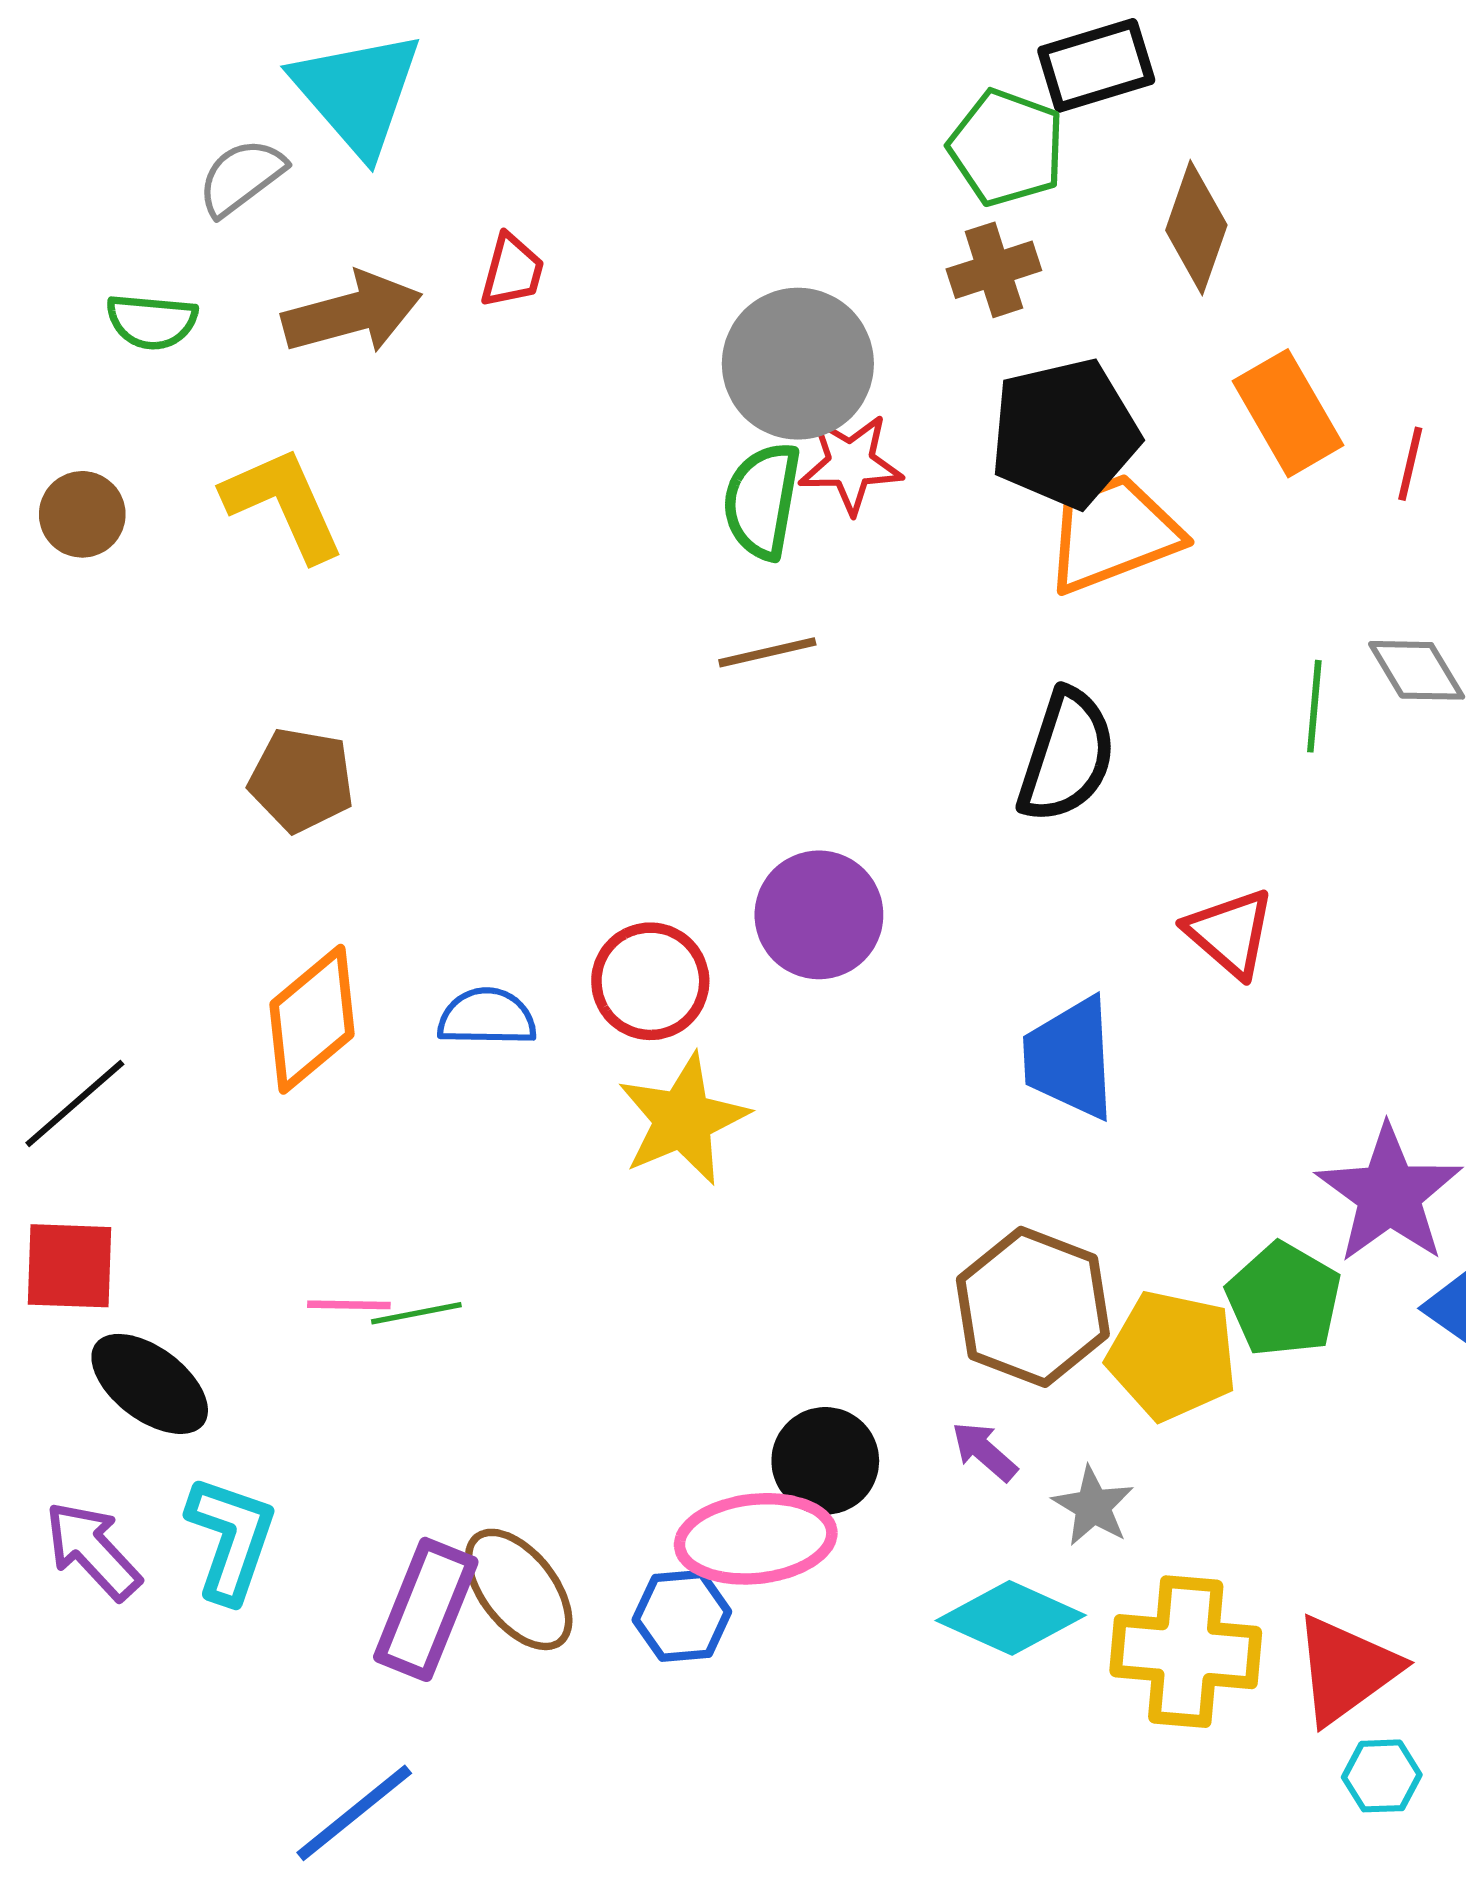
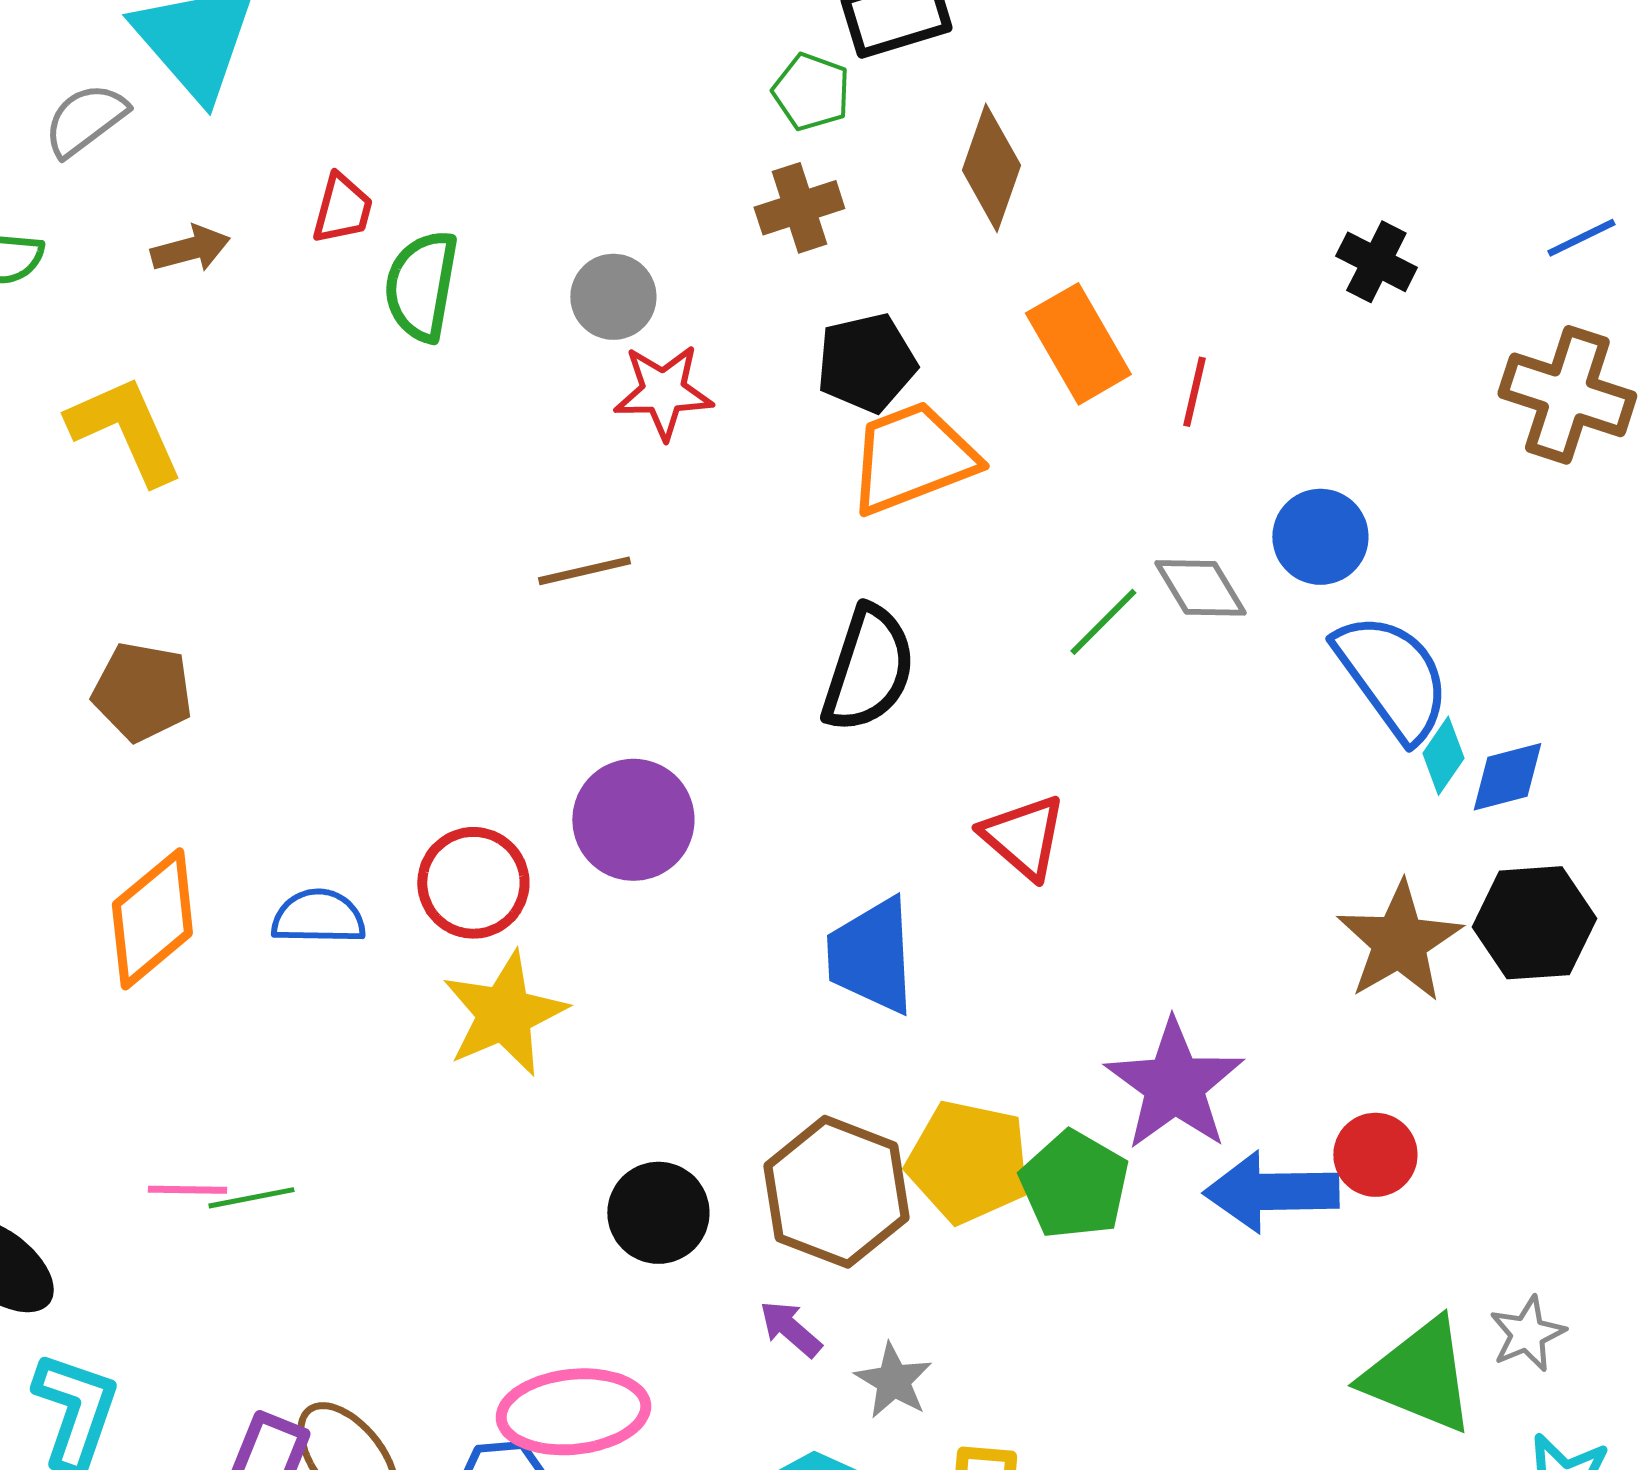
green pentagon: (1007, 148) -> (811, 92), size x0.7
brown arrow: (352, 313) -> (190, 249), size x0.6
gray circle: (798, 364) -> (613, 297), size x0.6
black pentagon: (1065, 433) -> (866, 363), size x0.7
green semicircle: (762, 501) -> (421, 286), moved
green line: (1314, 706) -> (1103, 622), turned 40
yellow pentagon: (1172, 1355) -> (968, 1162), moved
black circle: (825, 1461) -> (658, 1213), moved

